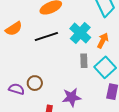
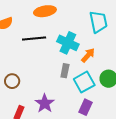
cyan cross: (80, 33) -> (68, 43), turned -30
purple star: (72, 97) -> (45, 103), turned 30

